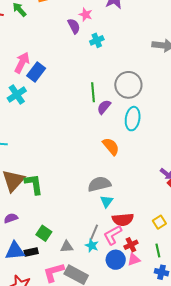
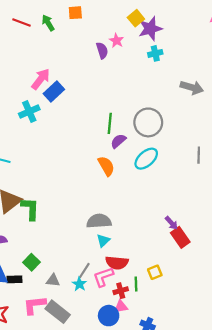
cyan cross: (97, 40) -> (155, 53), moved
cyan ellipse: (133, 119) -> (146, 159), turned 30
orange semicircle: (111, 146) -> (106, 166), moved
green line: (158, 250) -> (136, 284), moved
blue circle: (116, 260) -> (109, 316), moved

